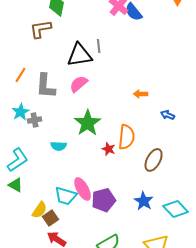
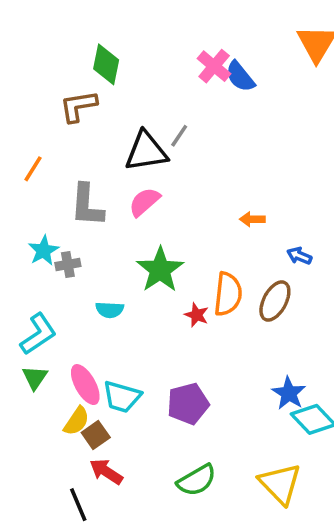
gray line: (99, 46) -> (179, 136), turned 40
orange line: (21, 75) -> (33, 169), moved
brown ellipse: (154, 160) -> (275, 301), moved
green triangle: (16, 185) -> (35, 378), turned 35
pink ellipse: (83, 189) -> (85, 385), moved
blue star: (144, 201) -> (289, 393), moved

